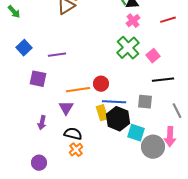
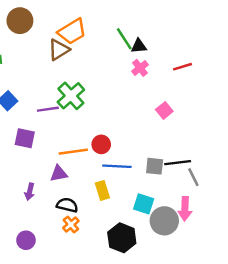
green cross: (128, 48) -> (71, 96), moved
black line: (163, 80) -> (178, 163), moved
purple triangle: (66, 108) -> (59, 174), turned 49
yellow rectangle: (102, 113) -> (102, 190), moved
black hexagon: (118, 119) -> (122, 238), moved

